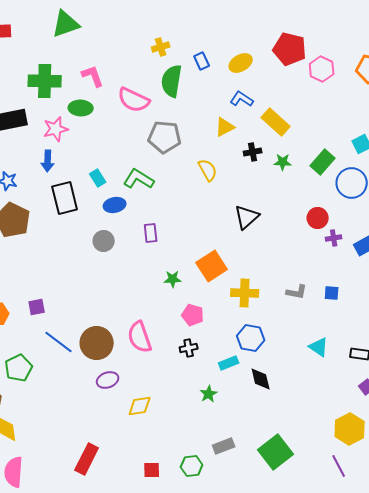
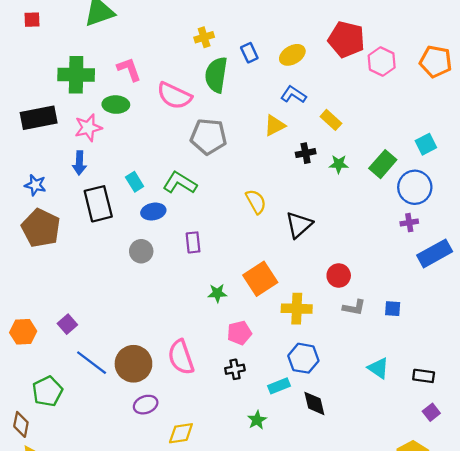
yellow rectangle: (276, 122) -> (331, 120), size x0.7
yellow semicircle: (208, 170) -> (256, 202), moved
red circle: (318, 218) -> (339, 276), moved
purple cross: (334, 238) -> (409, 223), moved
purple square: (37, 307) -> (67, 324), turned -30
pink pentagon: (193, 315) -> (239, 333), turned -30

